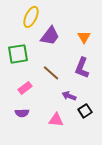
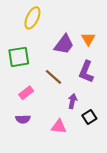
purple trapezoid: (50, 36) -> (64, 44), moved
purple arrow: (69, 96) -> (72, 101), turned 80

